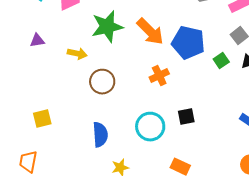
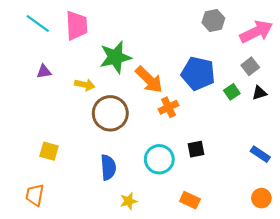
orange arrow: (150, 32) -> (149, 80), moved
brown circle: (102, 82) -> (110, 113), size x1.4
yellow square: (42, 119) -> (49, 151), turned 30

